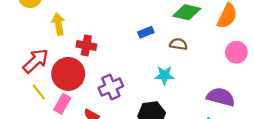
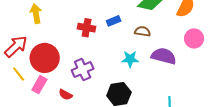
red cross: (86, 45) -> (87, 28), moved
purple semicircle: (221, 97) -> (164, 56), moved

